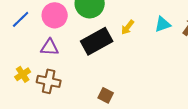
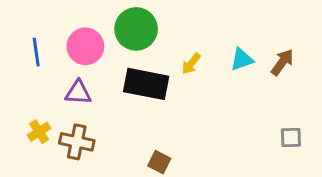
blue line: (21, 19) -> (36, 52), turned -54
black rectangle: (97, 41) -> (146, 84), turned 40

